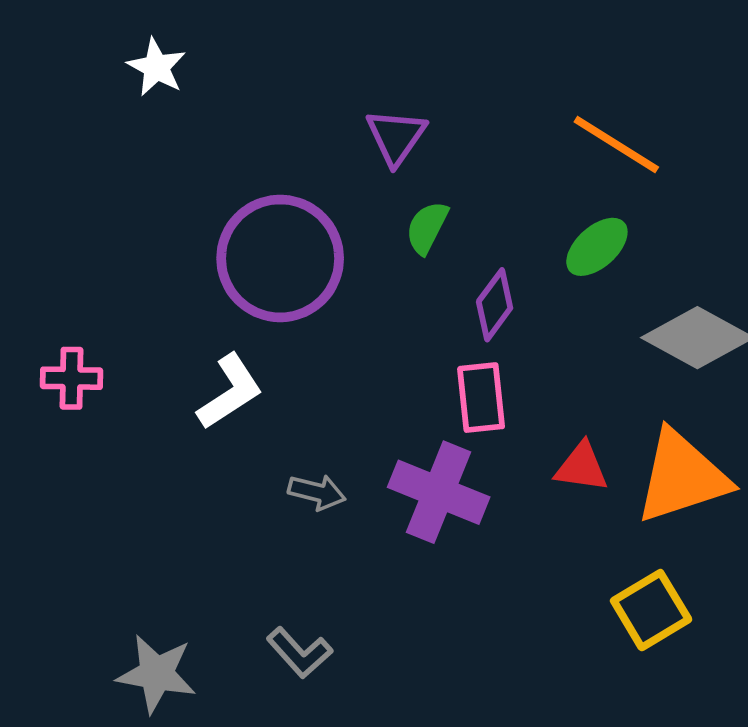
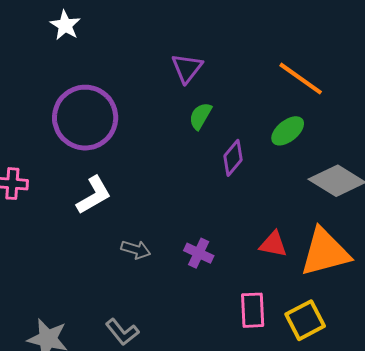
purple circle: (280, 258) -> (85, 118), moved
pink rectangle: (481, 398) -> (253, 310), moved
purple cross: (439, 492) -> (199, 253), size x0.6

